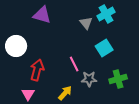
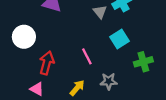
gray star: (89, 79) -> (109, 81), moved
green cross: (118, 79) -> (143, 62), moved
pink triangle: (28, 94) -> (37, 89), turned -32

